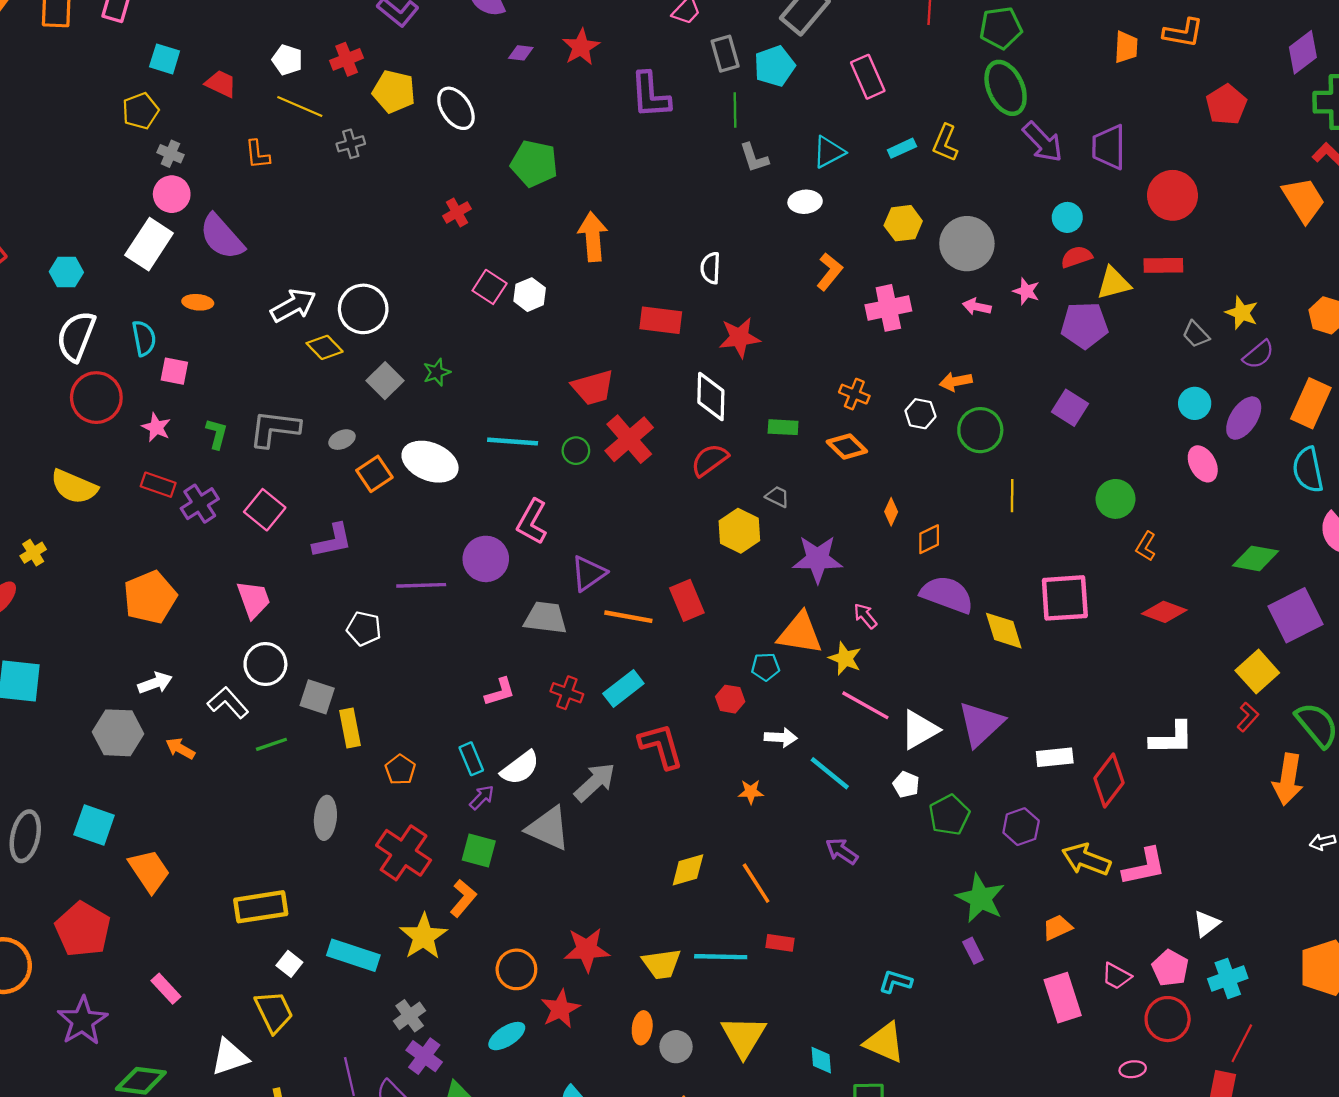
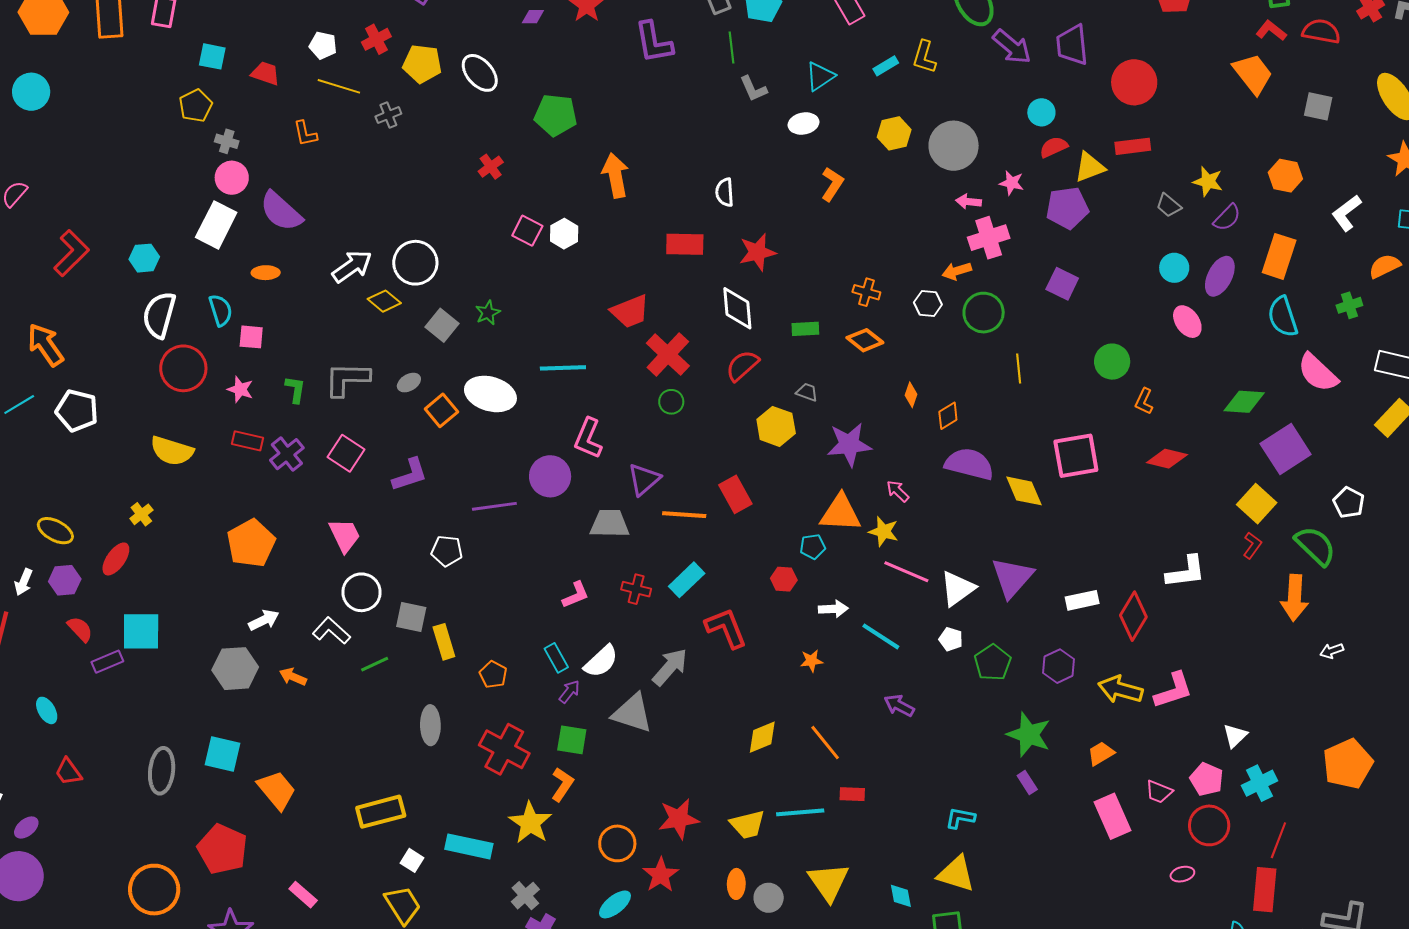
pink cross: (888, 308) -> (989, 238), moved
green circle: (576, 451) -> (671, 402), moved

